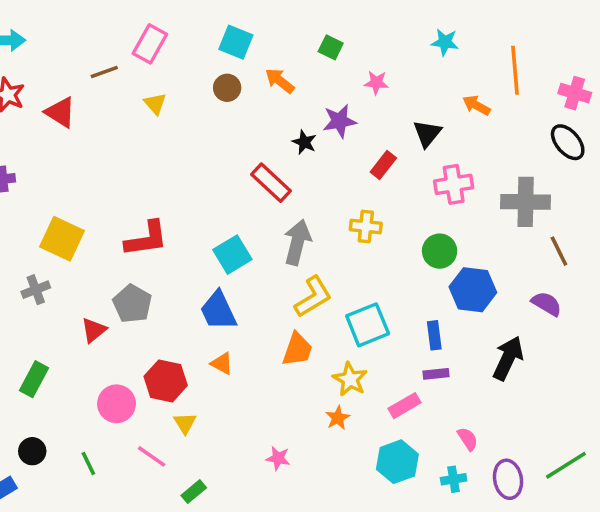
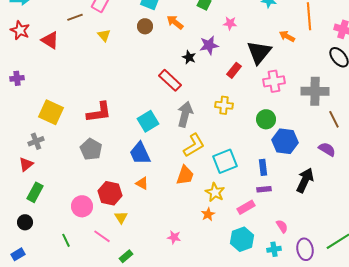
black triangle: (427, 133) -> (259, 52), size x1.5
red triangle: (94, 330) -> (26, 164), moved
black circle: (32, 451) -> (25, 222), moved

